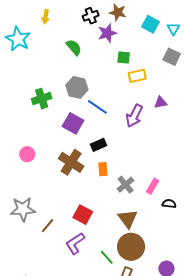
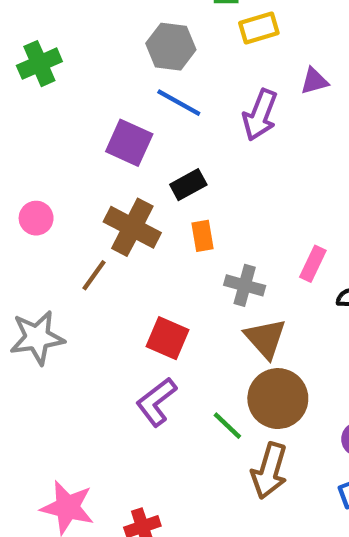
gray hexagon: (77, 87) -> (171, 47), moved
green cross: (42, 99) -> (39, 64), moved
gray cross: (126, 185) -> (245, 285), moved, turned -30
brown line: (48, 226) -> (94, 275), moved

